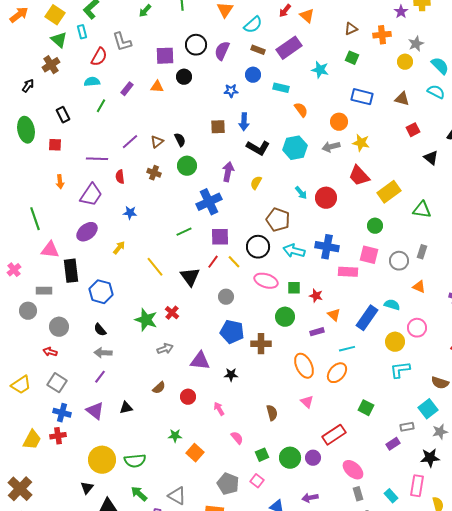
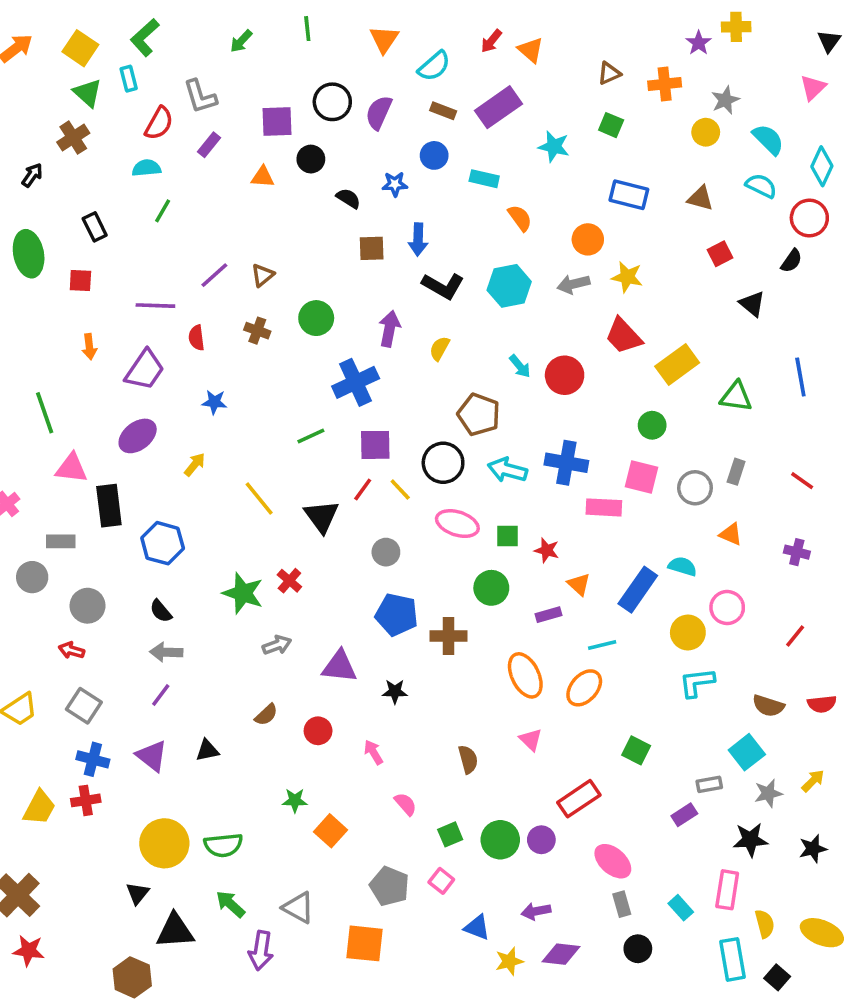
purple rectangle: (127, 89) -> (209, 145), moved
black semicircle: (180, 140) -> (348, 198), moved, turned -32

